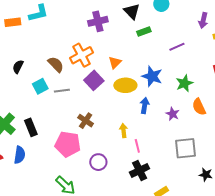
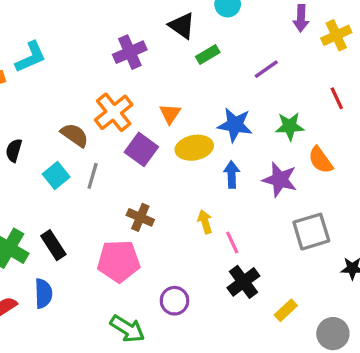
green star: (184, 83) -> (290, 126), turned 30
gray line: (62, 91) -> (93, 176), turned -56
purple star: (173, 114) -> (280, 180), size x1.5
purple circle: (98, 162) -> (175, 301), moved

